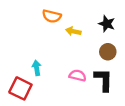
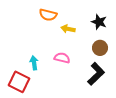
pink semicircle: (78, 75) -> (62, 58), moved
black L-shape: (103, 80) -> (96, 74), turned 45

